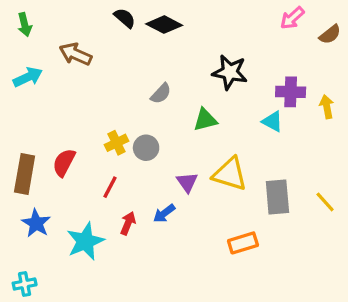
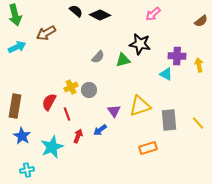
pink arrow: (292, 18) -> (153, 14), moved
green arrow: (25, 25) -> (15, 15), size x1.5
brown arrow: (75, 54) -> (46, 33), turned -54
green triangle: (205, 120) -> (123, 60), moved
red semicircle: (64, 162) -> (49, 102), moved
yellow triangle: (230, 174) -> (140, 106), turned -35
red line: (110, 187) -> (67, 114), turned -48
cyan cross: (25, 284) -> (27, 170), moved

